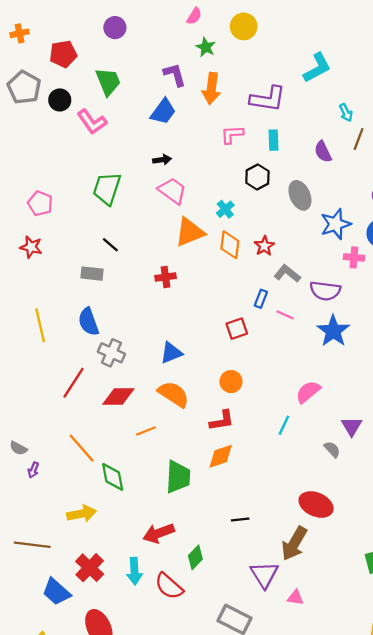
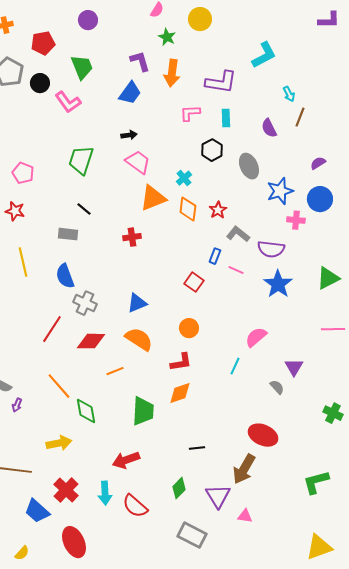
yellow line: (40, 325) -> (23, 262), moved
red square: (237, 329) -> (194, 282), turned -36
green diamond: (195, 557) -> (179, 488), moved

